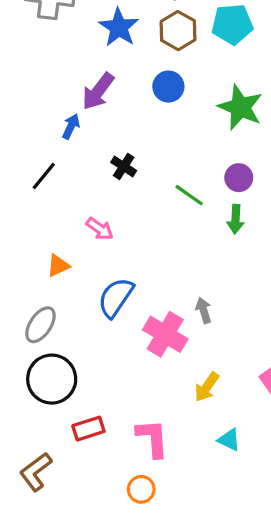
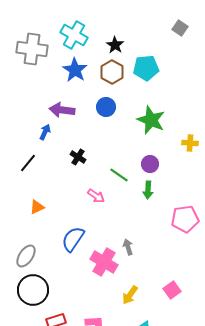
purple arrow: (98, 91) -> (62, 110), turned 60
pink arrow: (100, 229) -> (96, 196), moved
orange triangle: (58, 266) -> (37, 207), moved

